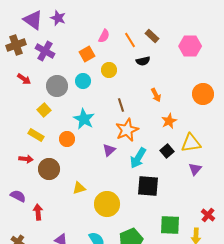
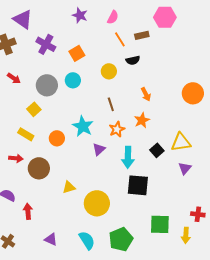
purple star: (58, 18) -> (80, 15), moved
pink semicircle: (104, 36) -> (113, 17), moved
brown rectangle: (152, 36) -> (142, 35), turned -56
pink hexagon: (190, 46) -> (165, 17), moved
purple cross: (45, 51) -> (46, 44), moved
yellow circle: (109, 70) -> (109, 71), moved
cyan star: (84, 119) -> (83, 126), moved
orange star: (169, 121) -> (142, 120), moved
orange star: (127, 130) -> (117, 129), size x0.7
cyan arrow: (138, 158) -> (128, 157), turned -30
red cross: (208, 215) -> (198, 214), turned -32

